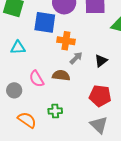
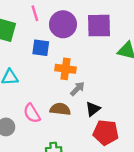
blue square: (45, 22) -> (41, 48), size x0.7
black triangle: (101, 61) -> (93, 109), moved

